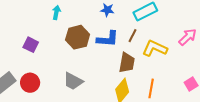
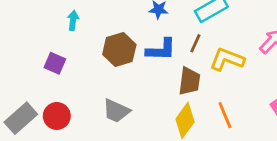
cyan arrow: (56, 12) -> (73, 20), moved
orange line: (151, 88) -> (225, 115), turned -30

